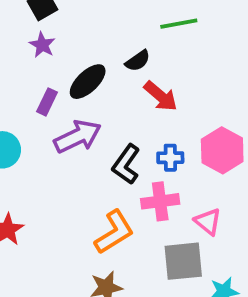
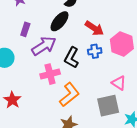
black ellipse: (88, 82) -> (60, 21), moved
red arrow: (161, 96) -> (94, 28), moved
pink cross: (160, 201) -> (50, 74), moved

